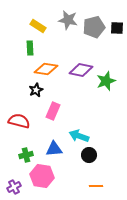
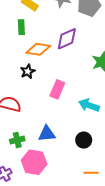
purple diamond: (81, 70) -> (67, 39), moved, turned -35
pink rectangle: (53, 111) -> (57, 89), moved
cyan arrow: (79, 136) -> (89, 105), moved

